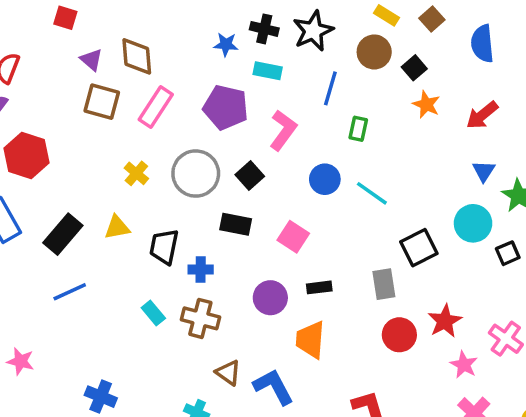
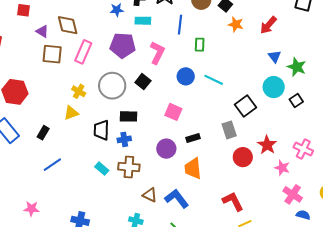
black rectangle: (236, 224) -> (129, 116), moved
yellow triangle: (117, 227) -> (71, 113), moved
black rectangle: (63, 234) -> (43, 133), size x0.6

